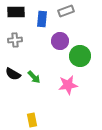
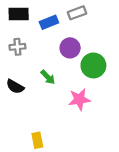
blue rectangle: (42, 19) -> (49, 22), turned 63
green arrow: (34, 77) -> (48, 77), moved

